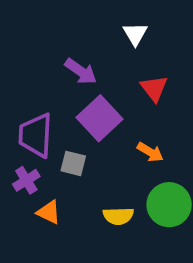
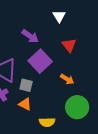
orange triangle: (49, 212) -> (25, 104), moved
yellow semicircle: (118, 216) -> (47, 122), moved

